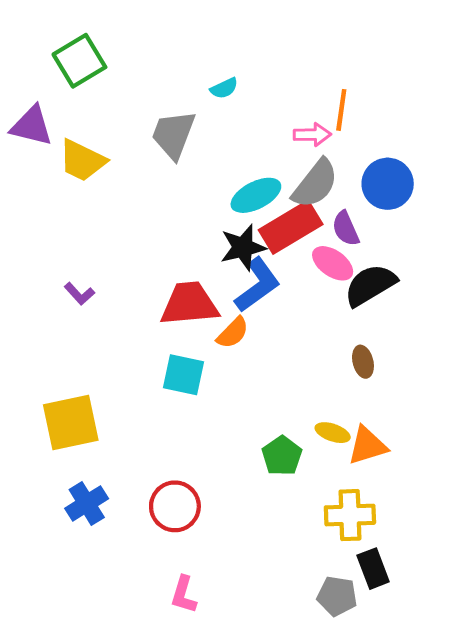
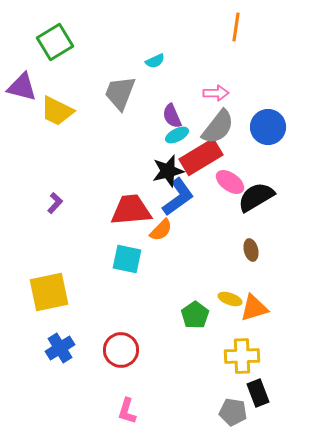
orange line: (341, 110) -> (236, 27), moved
cyan ellipse: (256, 195) -> (177, 135), size x0.7
purple semicircle: (346, 229) -> (172, 116), moved
purple L-shape: (79, 294) -> (55, 203), turned -95

